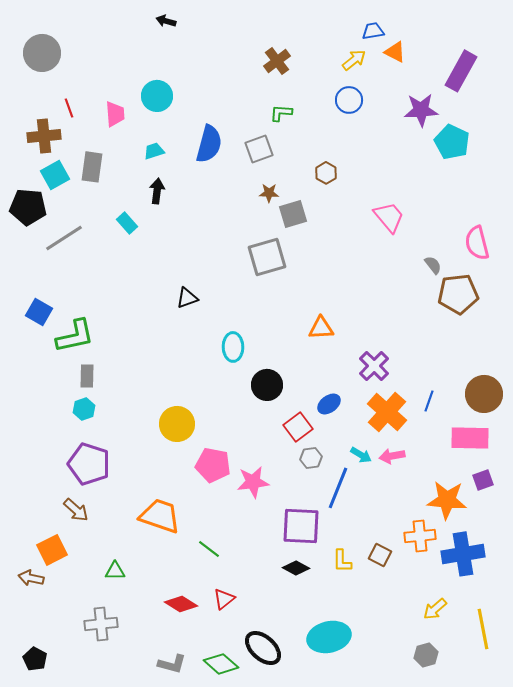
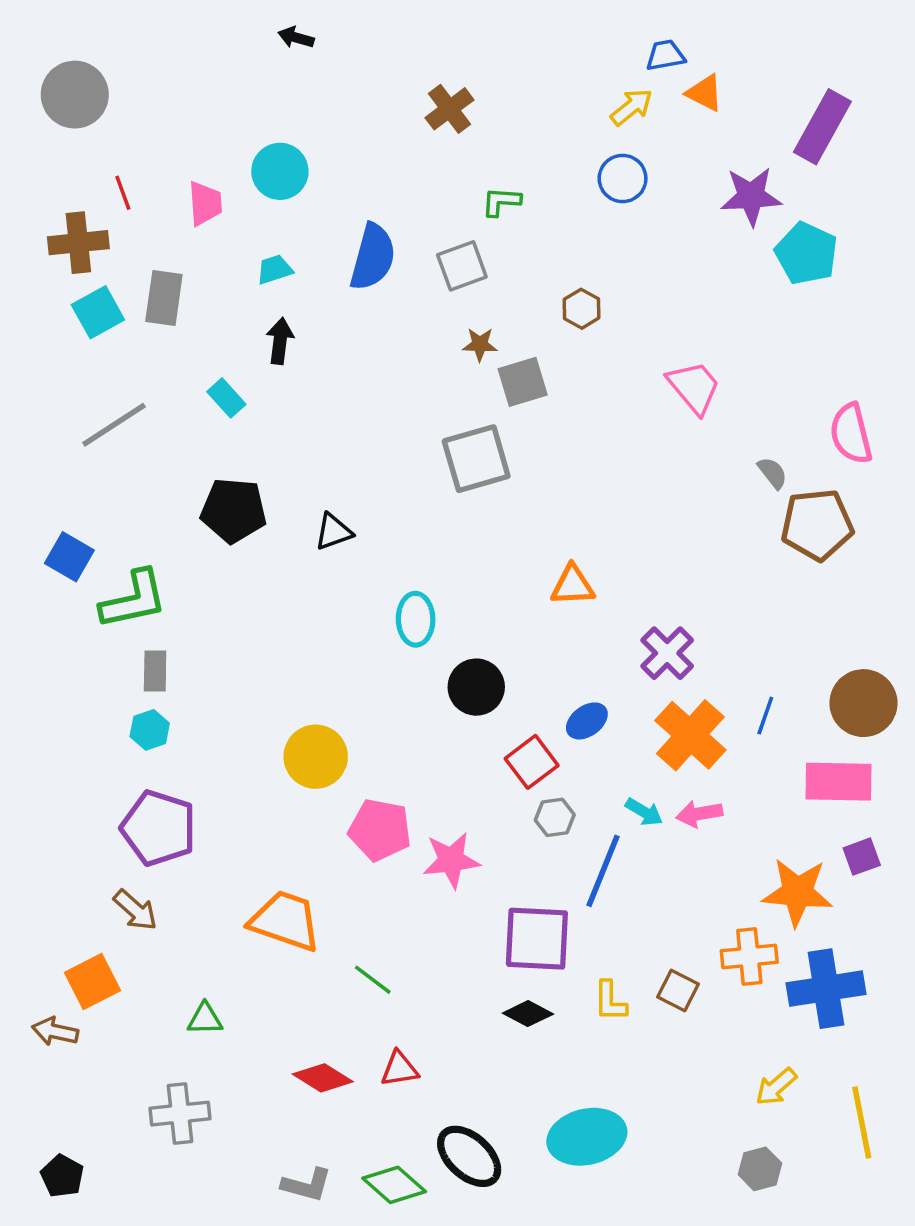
brown cross: (277, 61) -> (449, 109), moved
black pentagon: (28, 207) -> (234, 510), moved
red triangle: (224, 599) -> (400, 1069), turned 30

